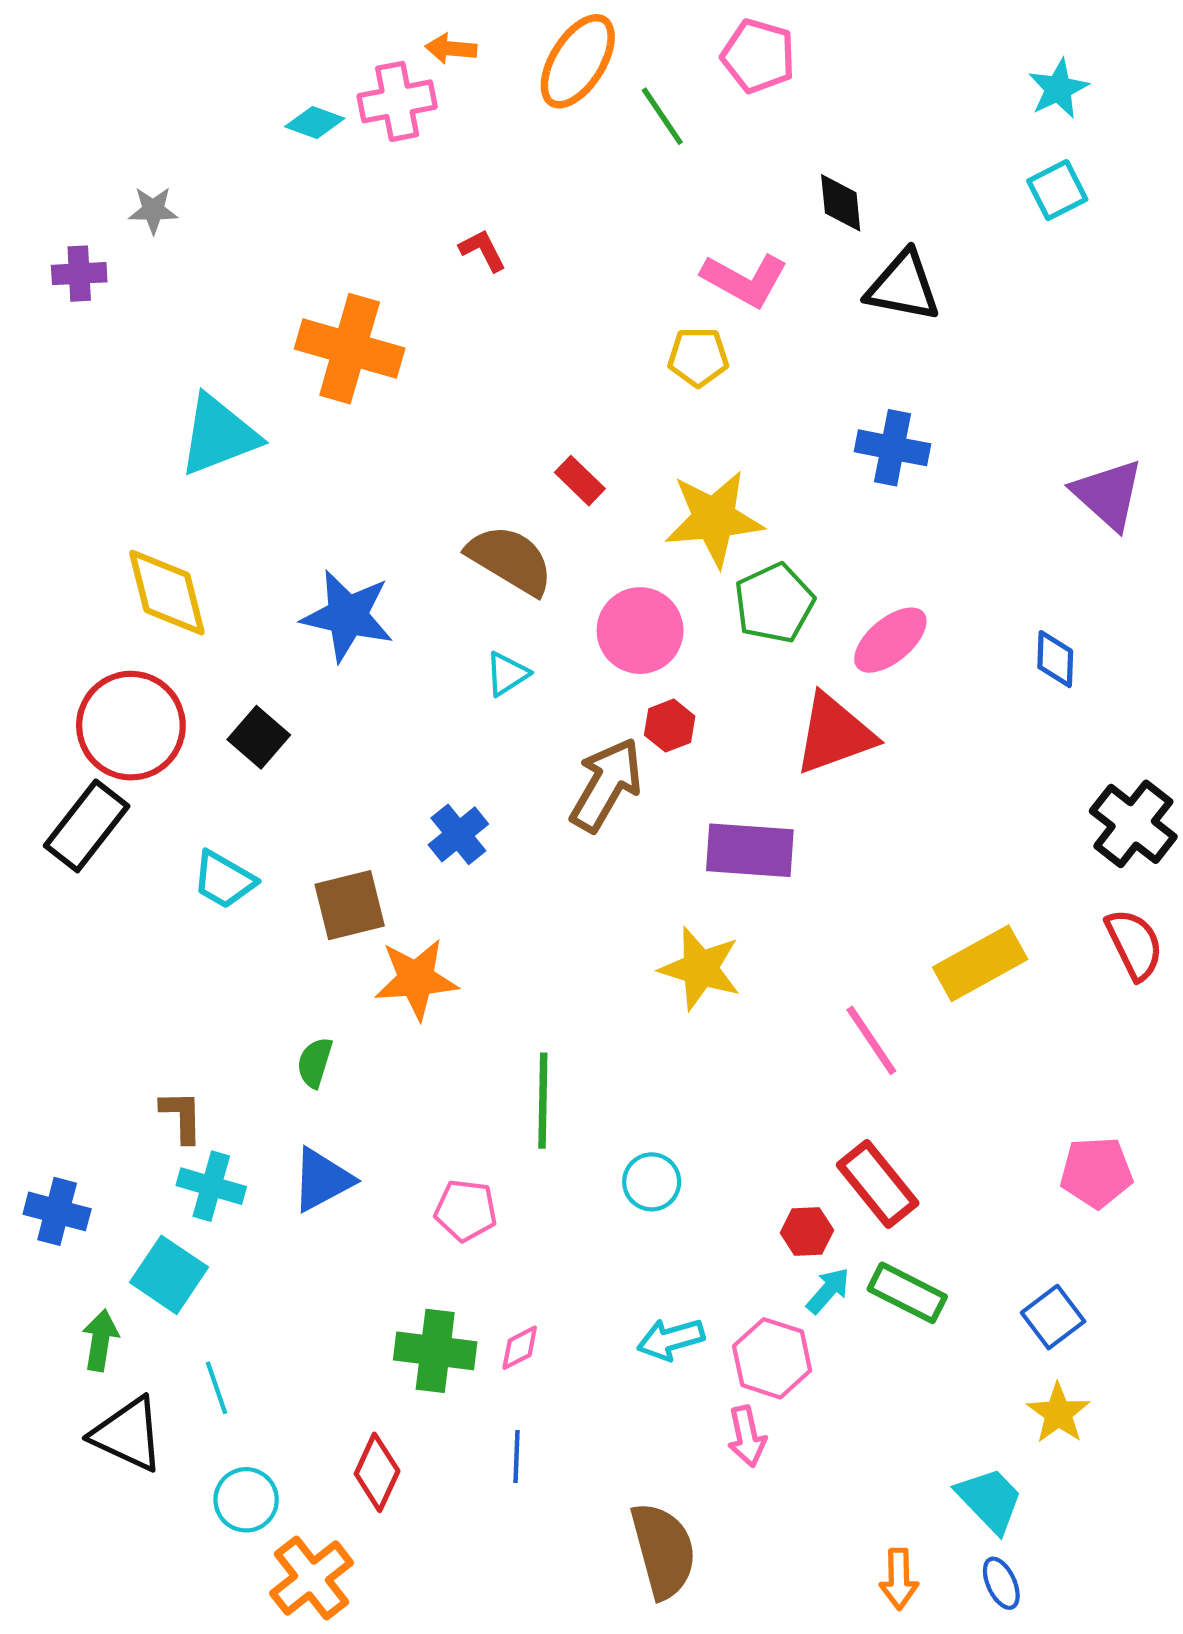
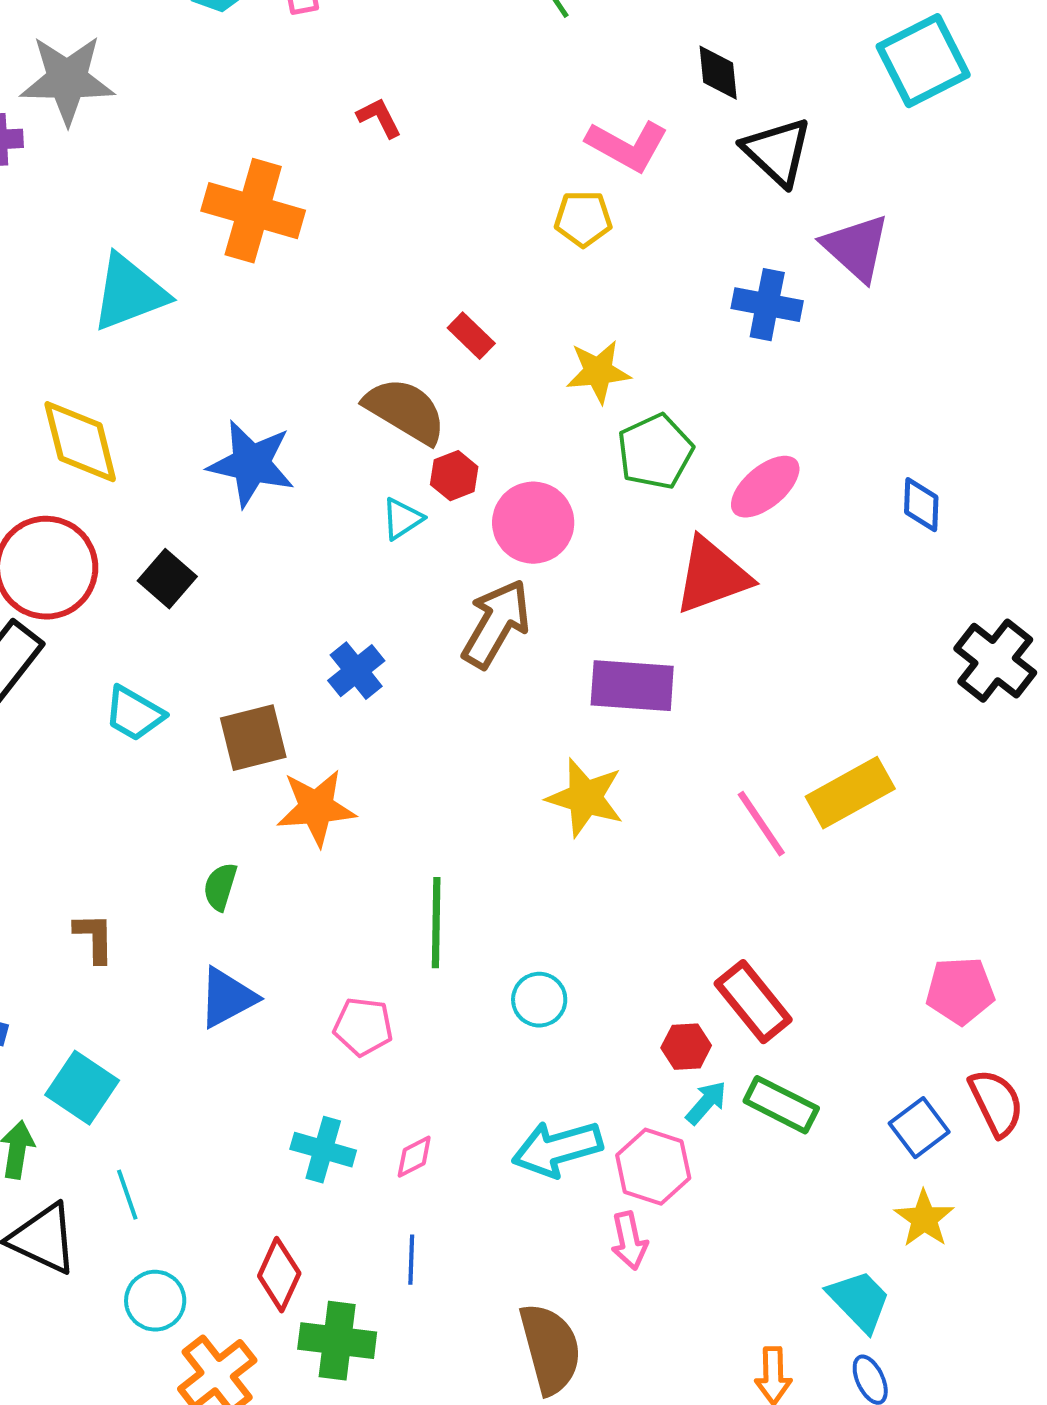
cyan square: (1057, 190) -> (923, 61), size x1.6
gray star: (153, 210) -> (67, 80), size x2.0
black triangle: (903, 286) -> (777, 152), turned 32
purple triangle: (1108, 494) -> (856, 248), moved
yellow star: (714, 519) -> (598, 372), size x0.7
pink circle: (640, 631) -> (533, 523), moved
red hexagon: (670, 726) -> (454, 476), moved
red semicircle: (1134, 944) -> (996, 1103), moved
pink line: (871, 1040) -> (761, 824), moved
cyan cross: (211, 1186) -> (323, 1150), moved
cyan arrow: (671, 1339) -> (557, 1149), size x1.4
green cross: (435, 1351) -> (337, 1341), moved

